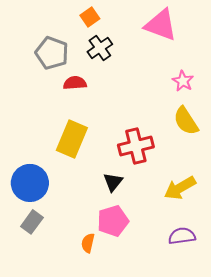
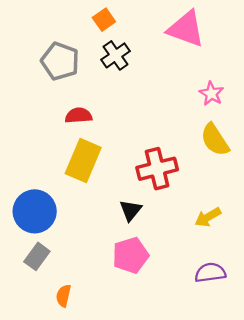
red semicircle: (75, 83) -> (79, 116), moved
yellow arrow: (180, 188) -> (208, 217), size x0.7
orange semicircle: (88, 243) -> (64, 296), moved

